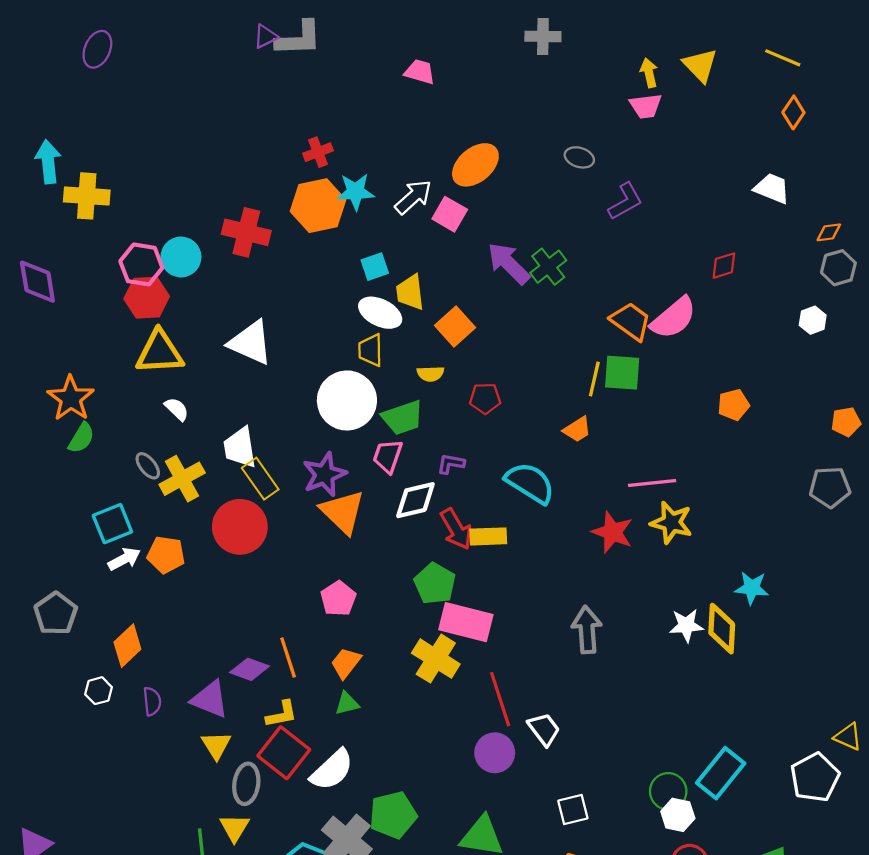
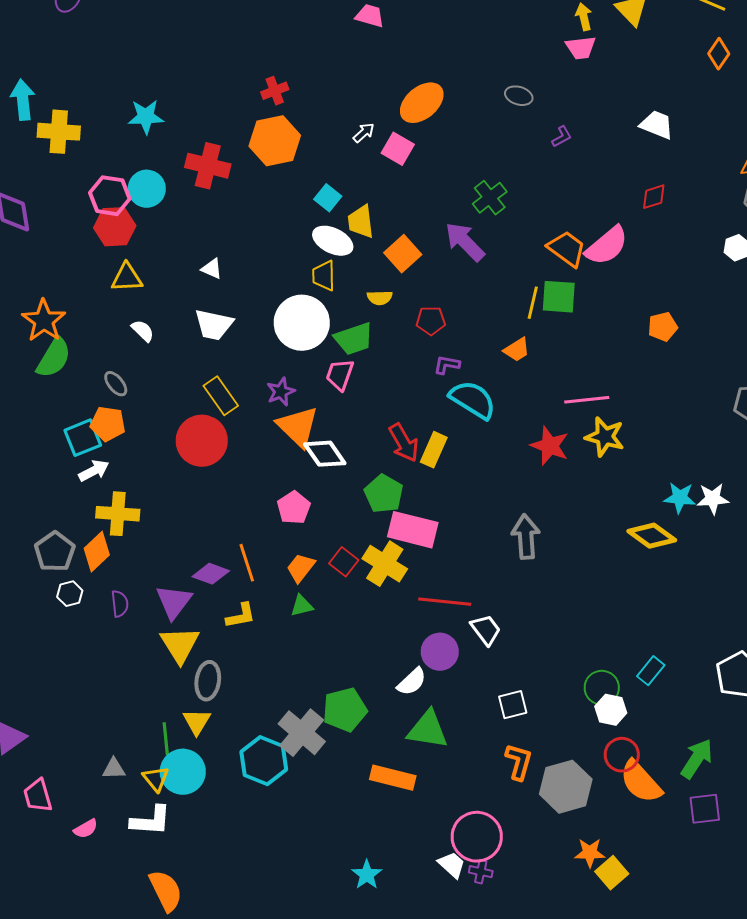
white trapezoid: (772, 188) -> (657, 125), moved
cyan star: (356, 192) -> (146, 117), moved
white arrow: (413, 197) -> (364, 133), size x0.6
purple L-shape: (625, 201) -> (562, 137), size x0.6
purple arrow: (509, 263) -> (465, 242), moved
cyan square: (375, 267) -> (328, 198), turned -32
white triangle: (251, 343) -> (212, 269), size x0.5
yellow triangle: (160, 352) -> (127, 278), size x0.7
green semicircle: (81, 438) -> (54, 358), size x1.4
white trapezoid: (240, 448) -> (214, 325), moved, turned -69
purple L-shape: (451, 464) -> (447, 365), moved
purple star: (324, 474) -> (281, 392), size x0.7
yellow cross: (182, 479) -> (118, 514), moved, turned 33
white diamond: (415, 500) -> (325, 454), moved, turned 69
yellow rectangle: (488, 536) -> (434, 450), turned -64
orange pentagon: (166, 555) -> (108, 424), moved
gray pentagon: (56, 614) -> (55, 552), moved
white star: (686, 625) -> (713, 499), moved
yellow diamond: (722, 629) -> (652, 536), turned -57
purple triangle: (210, 699) -> (174, 602), turned 45
red line: (500, 699) -> (445, 602), turned -66
yellow triangle: (216, 745) -> (180, 645), size x1.4
red square: (284, 753) -> (344, 562), moved, size x0.6
white semicircle: (332, 770) -> (412, 682), moved, size x0.7
cyan rectangle: (721, 773) -> (651, 671), size x0.6

